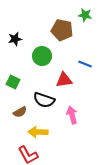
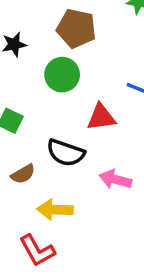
brown pentagon: (62, 30) -> (76, 28), moved
pink arrow: (72, 115) -> (115, 179), turned -60

